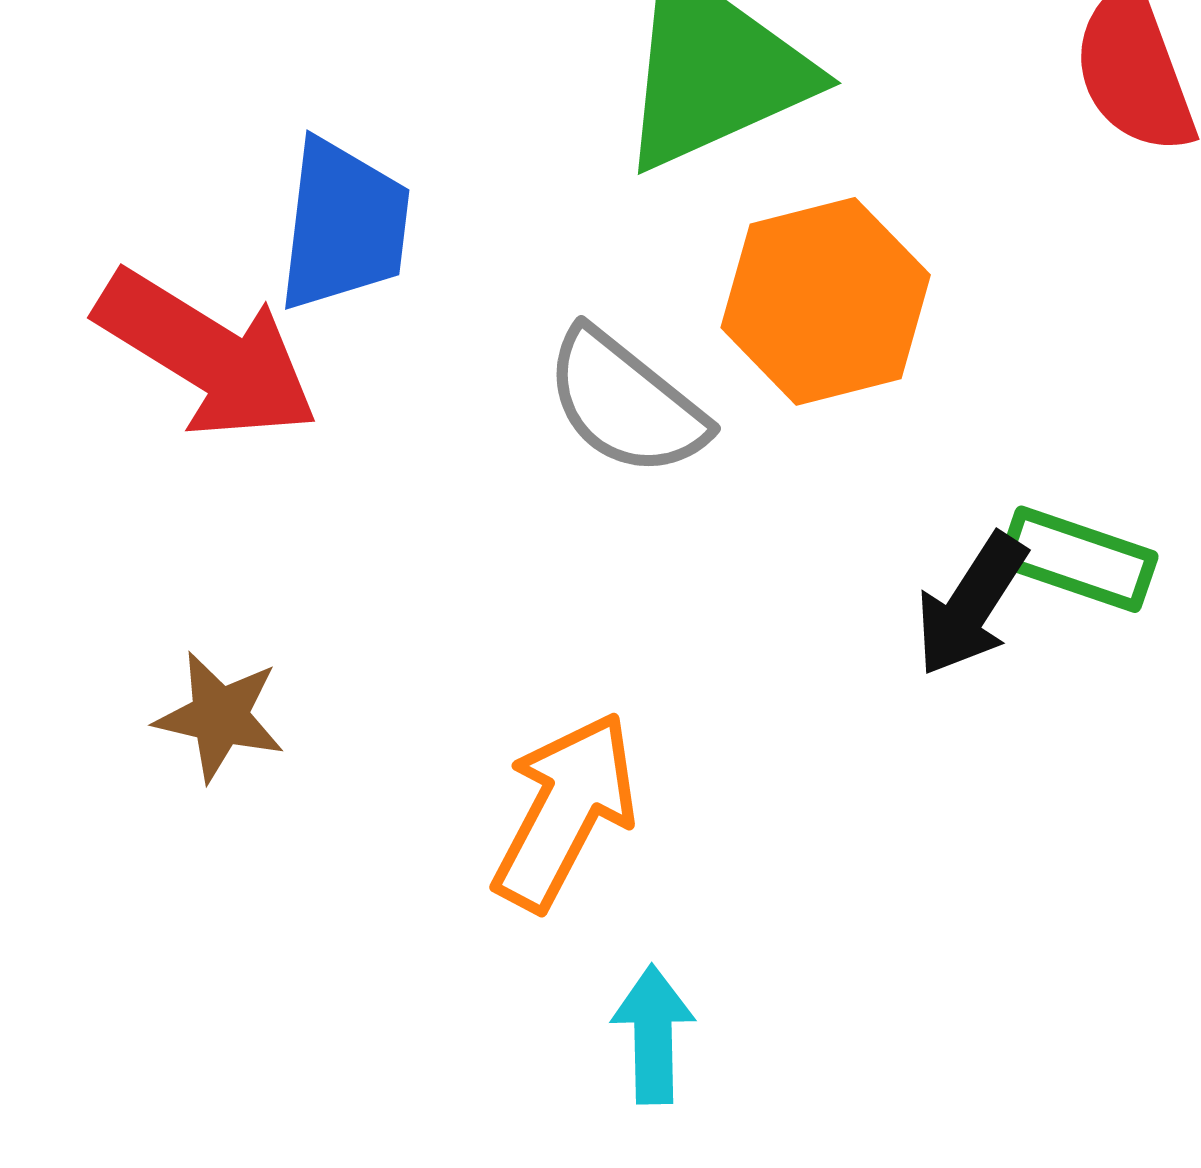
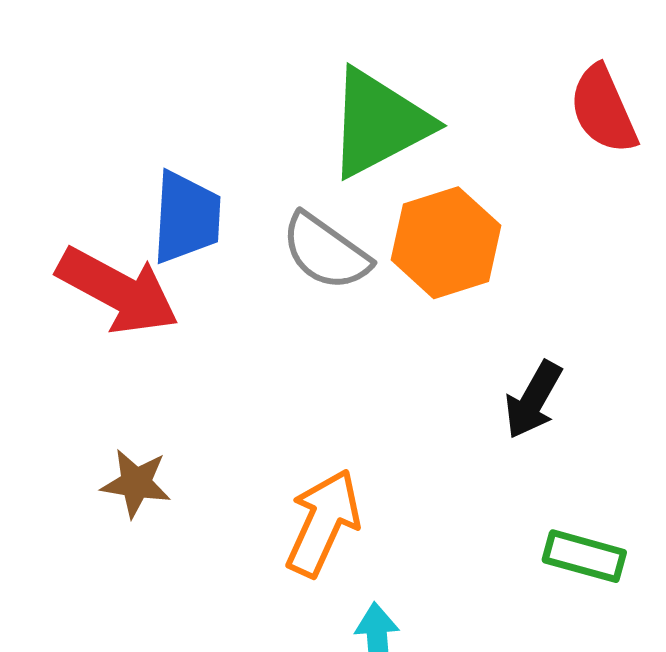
gray semicircle: (625, 403) -> (326, 252), moved
green rectangle: (1078, 559) -> (584, 556), moved

